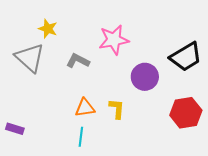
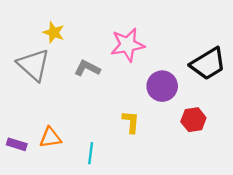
orange triangle: (85, 108) -> (50, 138), moved
red hexagon: (186, 113) -> (193, 120), moved, size x0.7

